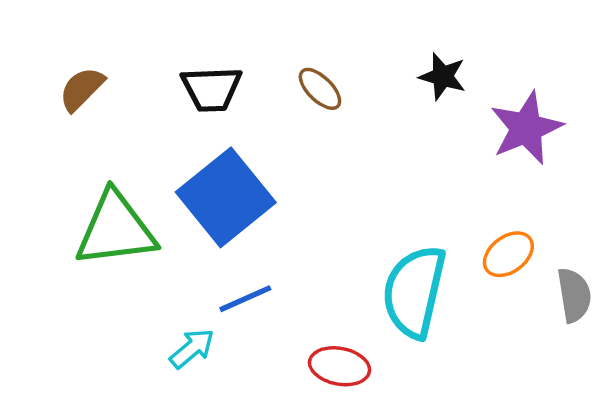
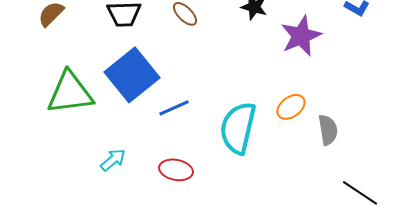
blue line: (245, 299) -> (174, 108), moved
red ellipse: (340, 366) -> (176, 170), moved

